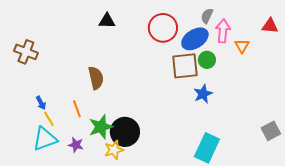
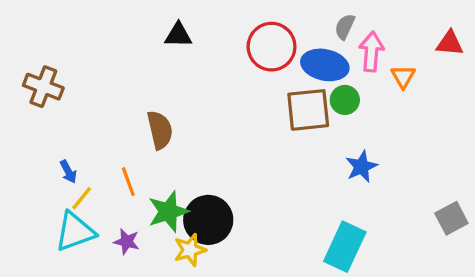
blue ellipse: (195, 39) -> (325, 65), turned 44
blue star: (203, 94) -> (361, 167), moved
yellow line: (49, 119) -> (82, 198), turned 70

